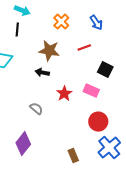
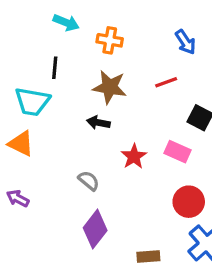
orange cross: (61, 22) -> (110, 40), moved, turned -35
black line: (17, 30) -> (55, 68), moved
purple diamond: (23, 144) -> (95, 229), moved
brown rectangle: (73, 156) -> (148, 256), turned -72

